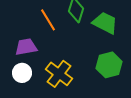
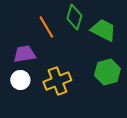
yellow cross: (59, 74) -> (57, 81), turned 32

